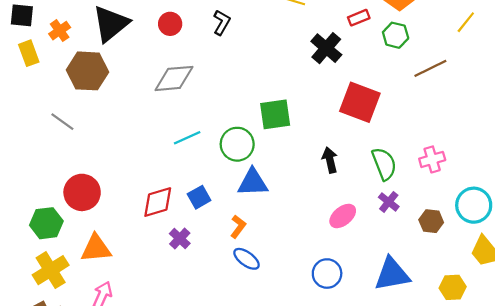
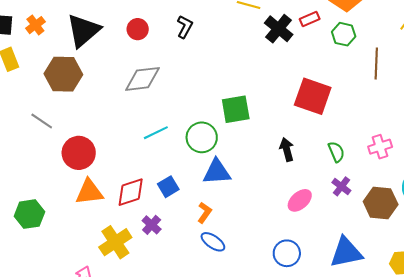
orange cross: (60, 31) -> (35, 25), moved
black cross: (326, 48) -> (279, 29), moved
brown line: (430, 68) -> (376, 64), turned -60
green semicircle: (384, 164) -> (336, 152), size x0.7
red circle: (82, 192) -> (79, 153), moved
brown hexagon: (431, 221) -> (381, 203), size x1.5
orange triangle: (96, 248) -> (89, 192), moved
yellow cross: (51, 270) -> (115, 242), moved

